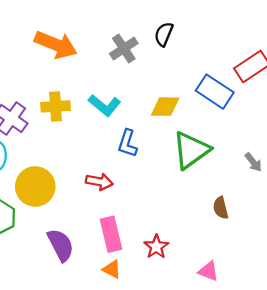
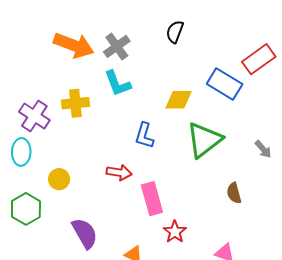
gray cross: (124, 49) -> (117, 46), moved
cyan L-shape: (105, 105) -> (118, 83), moved, turned 32
yellow circle: (35, 186) -> (59, 179), size x0.6
pink rectangle: (111, 234) -> (152, 199), moved

